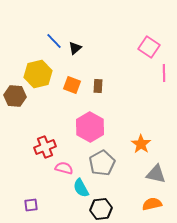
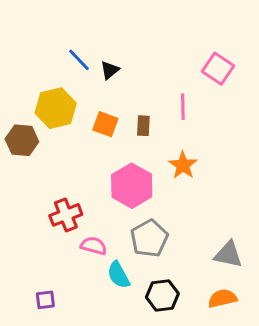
pink line: (164, 73) -> (183, 107), moved
orange star: (141, 144) -> (183, 165), moved
black hexagon: (101, 209) -> (162, 295), moved

